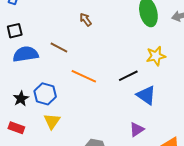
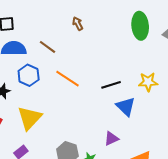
yellow star: (156, 56) -> (148, 82), moved
blue hexagon: (45, 94) -> (29, 75), moved
yellow triangle: (52, 121) -> (30, 118), size x1.5

